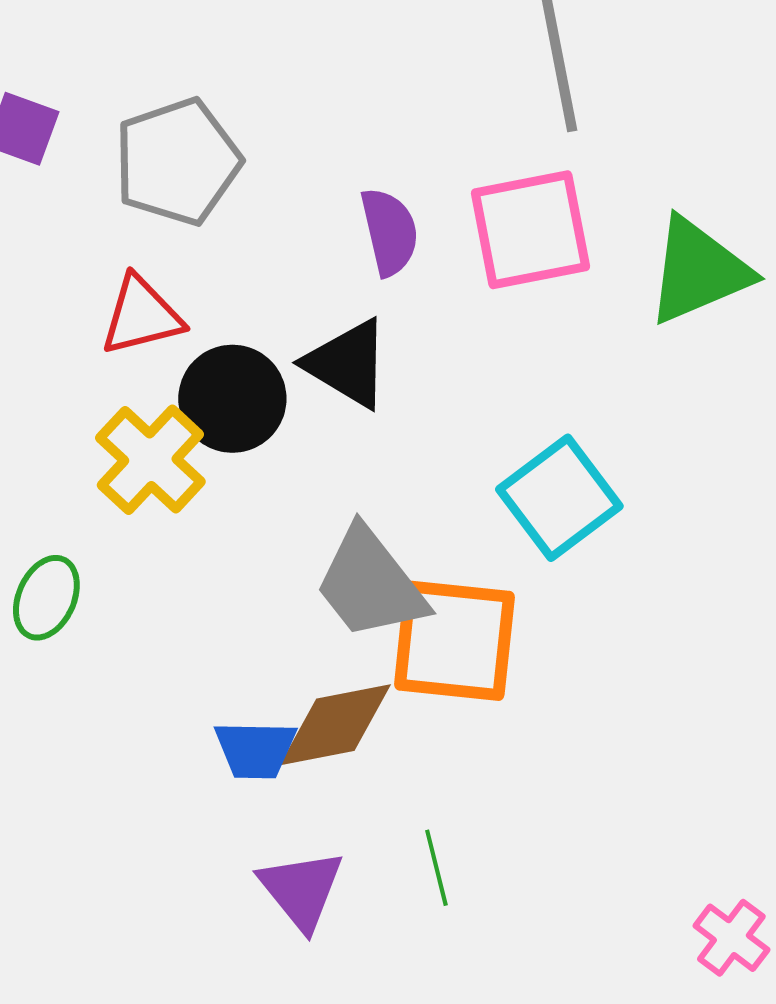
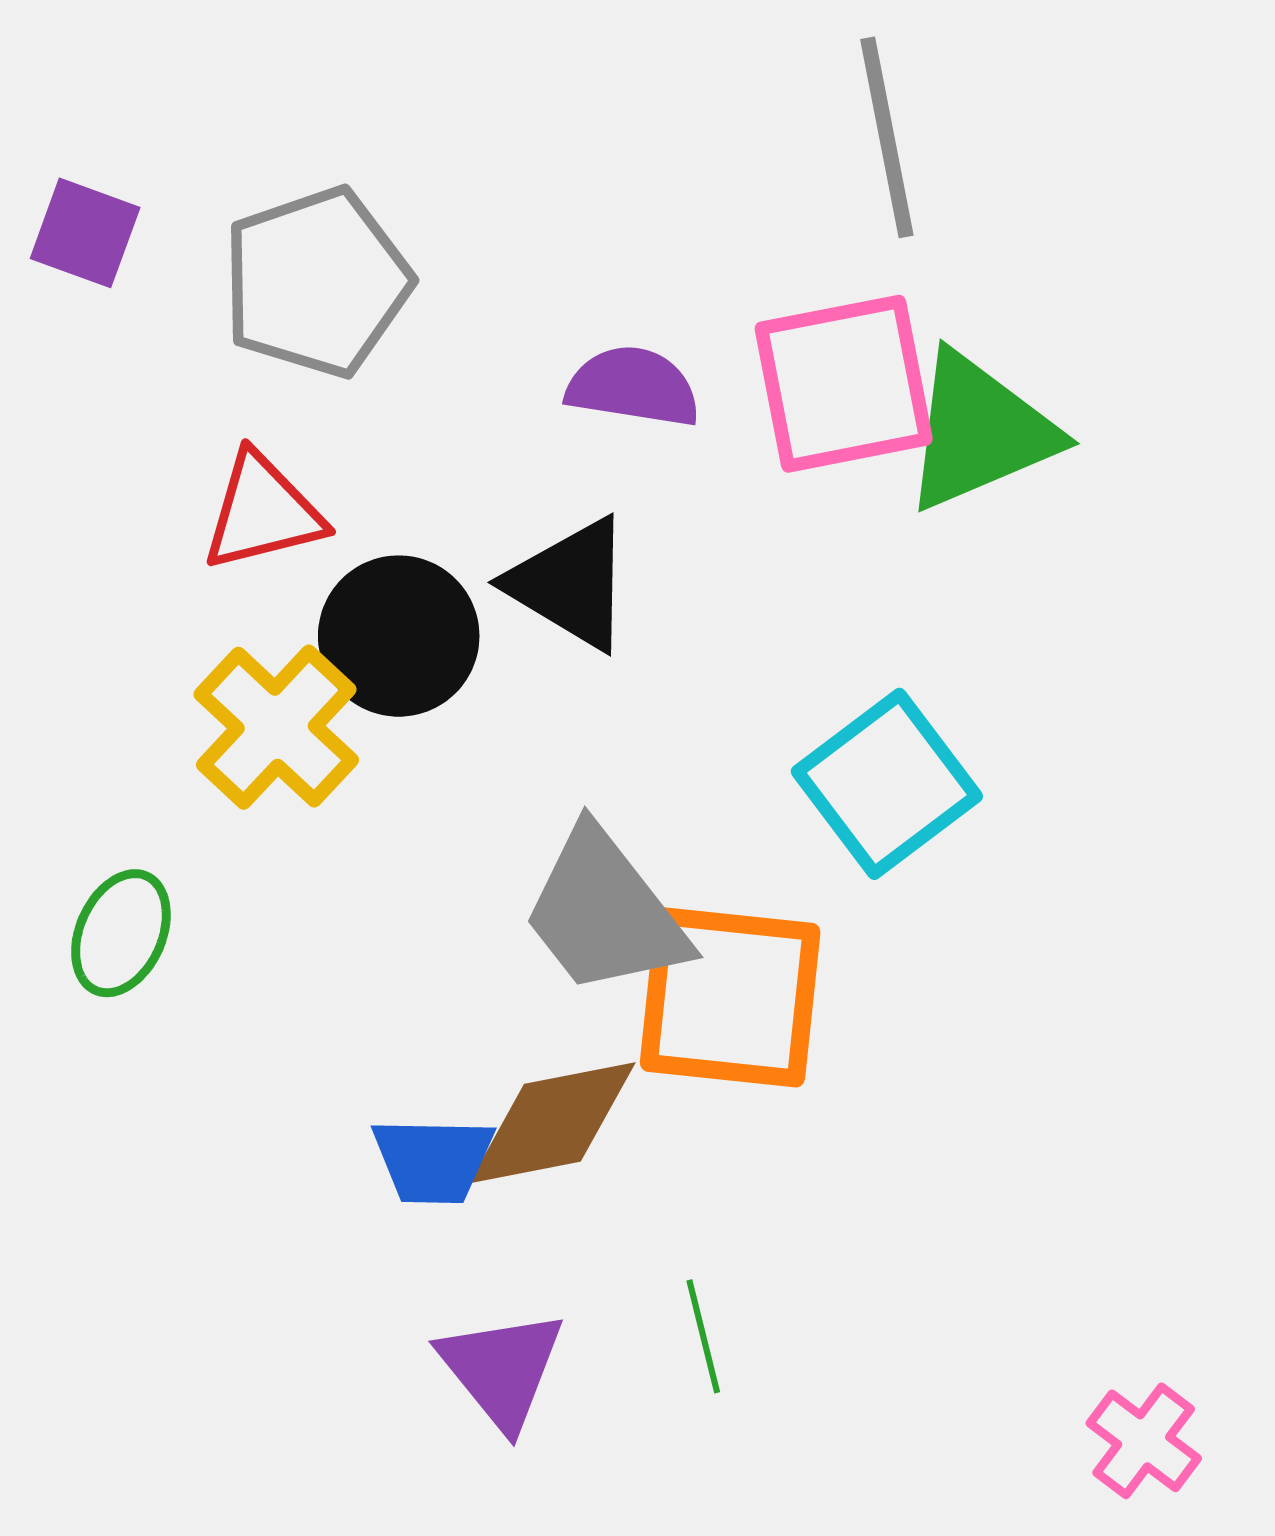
purple semicircle: (389, 232) -> (633, 387), turned -68
green triangle: (698, 271) -> (979, 432), moved

